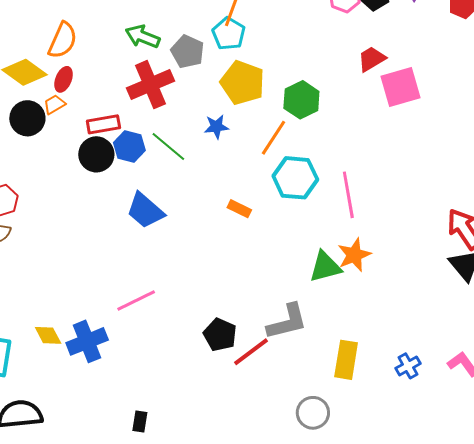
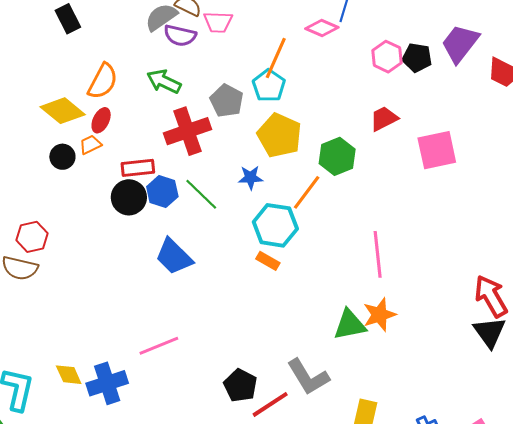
green arrow: (143, 36) -> (164, 81), moved
red trapezoid: (372, 59) -> (384, 118), moved
black circle: (27, 118) -> (62, 157), size x0.7
cyan hexagon: (295, 178) -> (275, 225), moved
gray L-shape: (287, 322) -> (308, 377), turned 69

